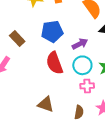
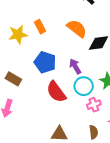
blue pentagon: (52, 32) -> (45, 62), turned -30
purple arrow: (80, 44) -> (75, 66), turned -77

